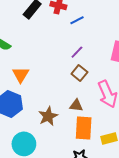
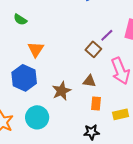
purple line: (77, 52) -> (107, 35), moved
orange rectangle: (84, 128) -> (96, 103), size x0.6

